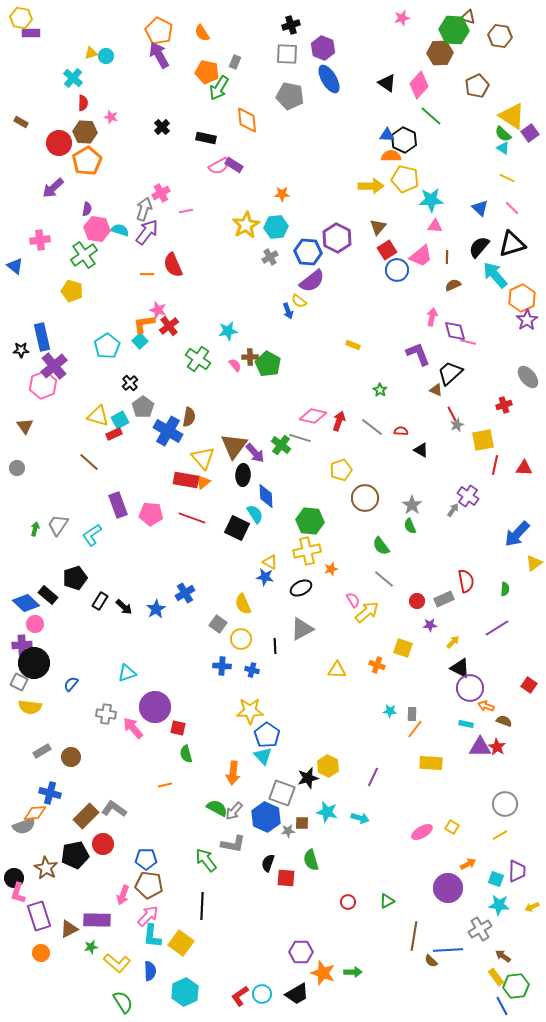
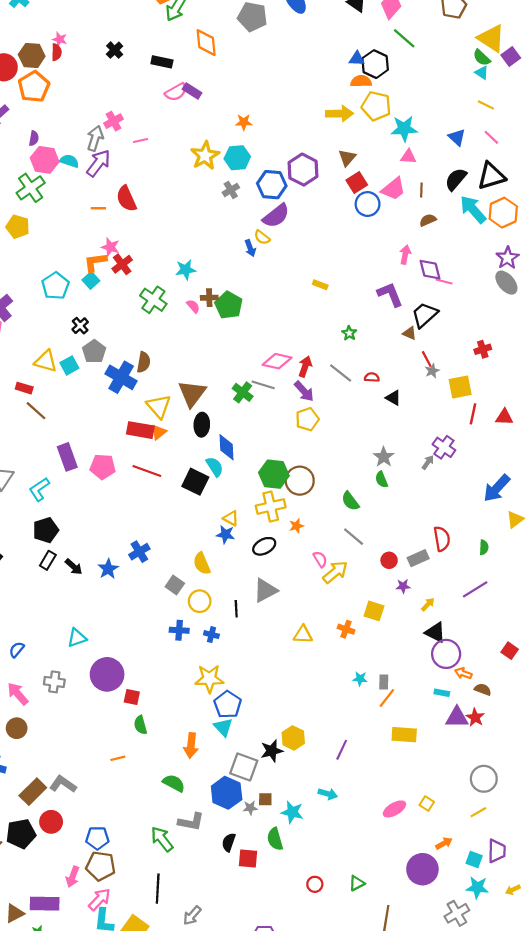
red semicircle: (83, 103) -> (56, 52), moved
orange hexagon: (522, 298) -> (503, 213), moved
gray ellipse: (528, 377) -> (506, 283), moved
red rectangle: (114, 434) -> (24, 388), moved, turned 42
purple arrow: (255, 453) -> (304, 391), moved
brown circle: (365, 498) -> (300, 481), moved
black pentagon: (75, 578) -> (46, 530), moved
pink arrow: (133, 728) -> (18, 694), moved
gray arrow: (234, 811) -> (192, 915), moved
cyan star: (327, 812) -> (292, 812), moved

